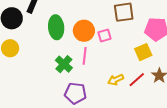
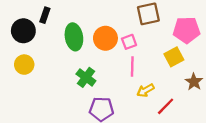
pink line: (85, 56) -> (132, 67), moved
red line: (137, 80) -> (166, 106), moved

